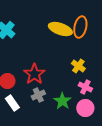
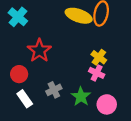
red star: (34, 74) -> (39, 51), moved
pink cross: (85, 87) -> (97, 73), moved

